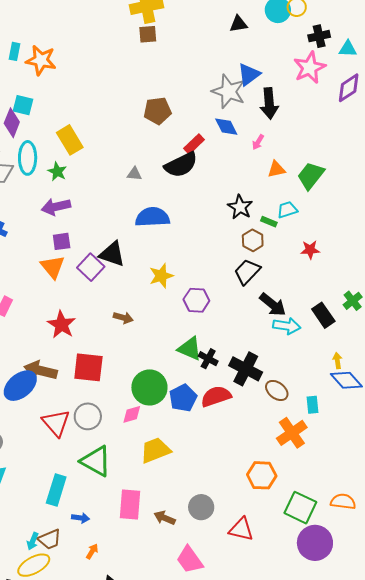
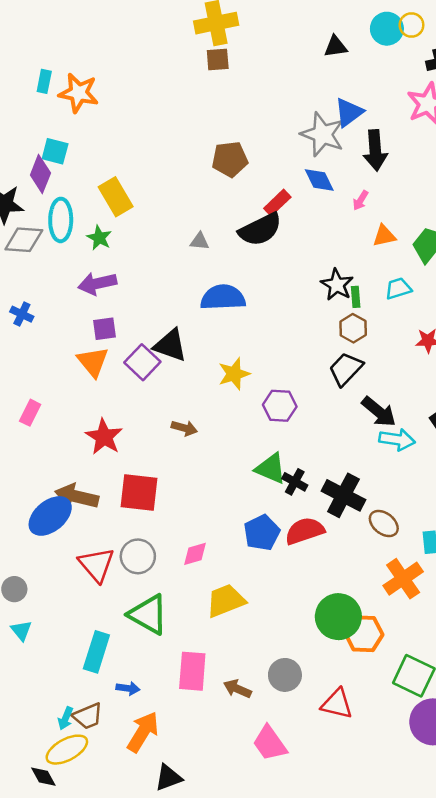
green rectangle: (269, 222) -> (356, 297), moved, turned 63
green circle: (149, 387) -> (338, 617), moved
orange arrow: (92, 551) -> (143, 732), size x2.0

